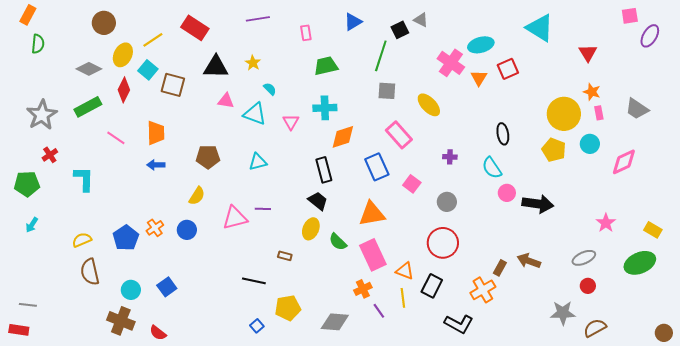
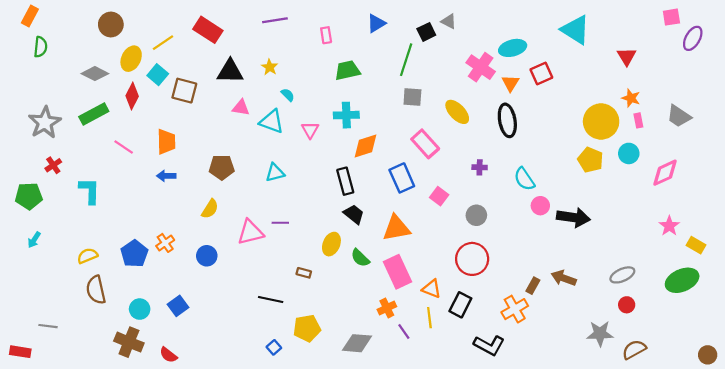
black ellipse: (503, 134) -> (507, 120), moved, size x1.4
black trapezoid: (318, 201) -> (354, 214), moved
pink star: (606, 223) -> (669, 226), moved
blue circle: (187, 230) -> (207, 256), moved
gray line: (28, 305) -> (48, 326), moved

